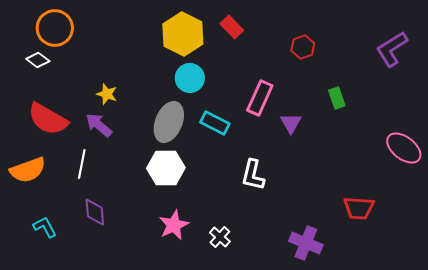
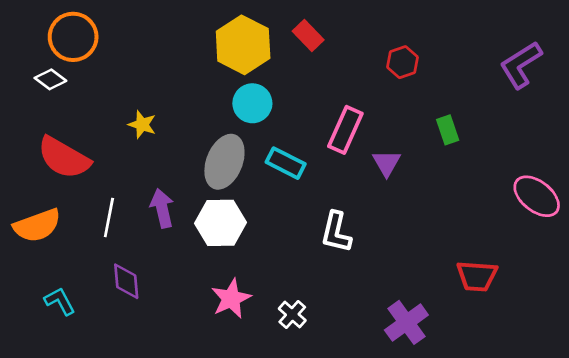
purple arrow: (99, 125) -> (162, 208), moved, turned 36
purple cross: (306, 243) -> (406, 322), turned 32

